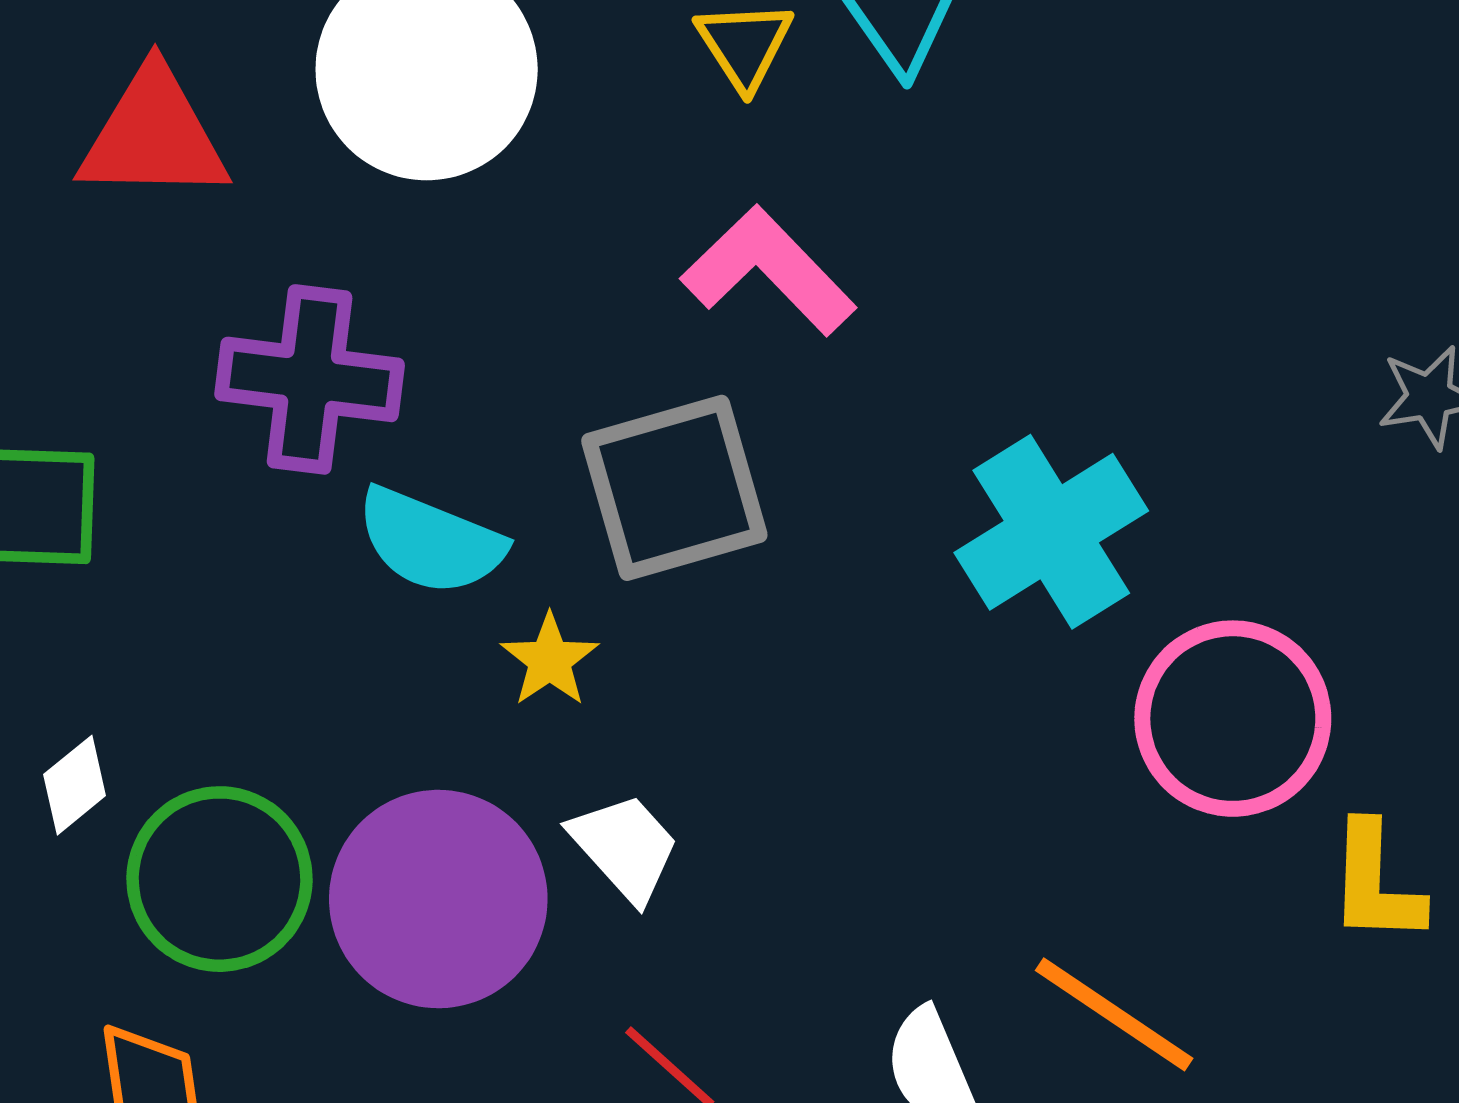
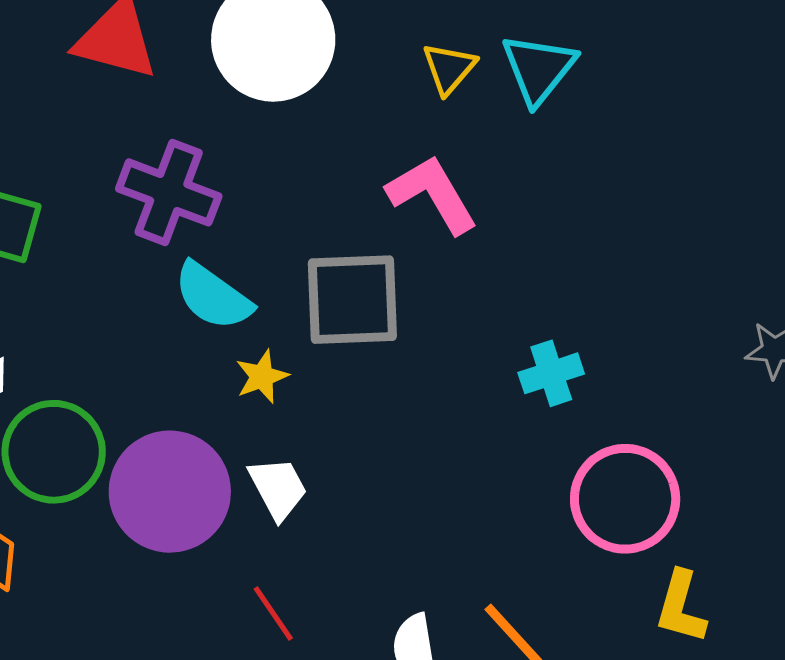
cyan cross: (1051, 532) -> (551, 373), size x0.6

